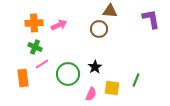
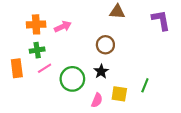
brown circle: (99, 29) -> (105, 45), moved
green cross: (35, 47) -> (37, 50), turned -32
orange rectangle: (23, 78) -> (17, 68), moved

